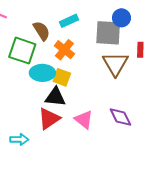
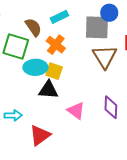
purple diamond: (120, 117) -> (111, 107), turned 30
red triangle: (49, 119) -> (40, 135), moved
cyan arrow: (19, 139) -> (13, 115), moved

